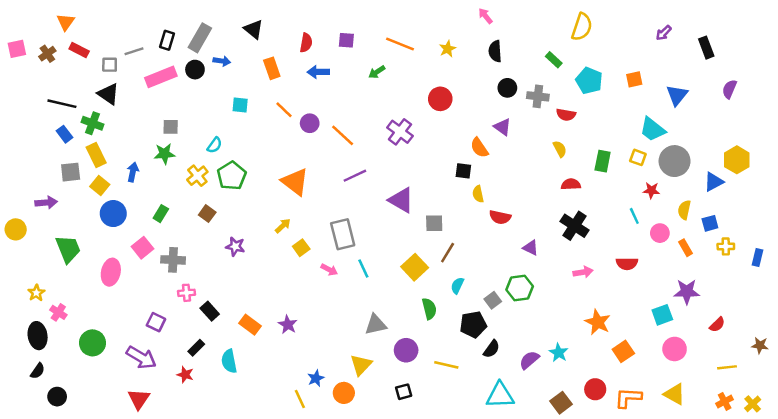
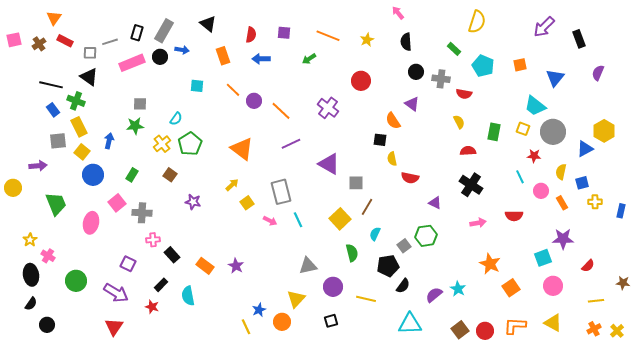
purple arrow: (664, 33) -> (544, 27), size x1.6
red circle: (595, 389) -> (485, 331), moved

